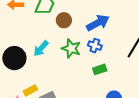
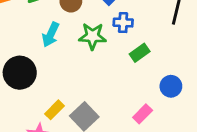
cyan arrow: (41, 48) -> (51, 35), moved

